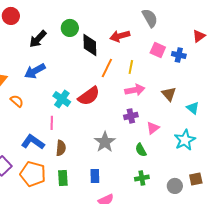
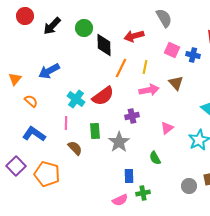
black arrow: (38, 39) -> (52, 26), moved
brown triangle: (169, 94) -> (176, 83), moved
purple cross: (131, 116) -> (132, 116), moved
blue L-shape: (33, 142) -> (34, 134), moved
brown semicircle: (61, 148) -> (75, 148), turned -49
green semicircle: (141, 150) -> (155, 158), moved
blue rectangle: (95, 176) -> (129, 176), moved
green rectangle: (63, 178) -> (95, 131), moved
green cross: (142, 178) -> (143, 193), moved

